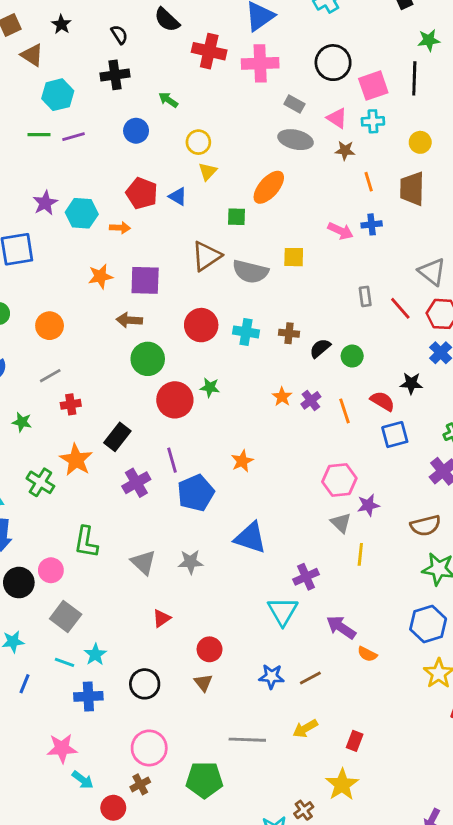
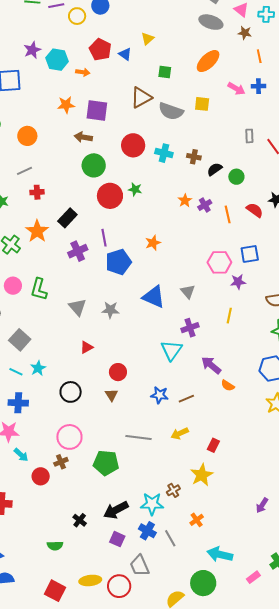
yellow circle: (198, 142) -> (77, 16), moved
orange ellipse: (269, 187) -> (208, 61), moved
blue square: (395, 435) -> (250, 254), moved
gray triangle: (341, 523) -> (188, 292), moved
pink circle: (51, 570) -> (13, 286), moved
blue cross: (88, 696) -> (18, 403), moved

